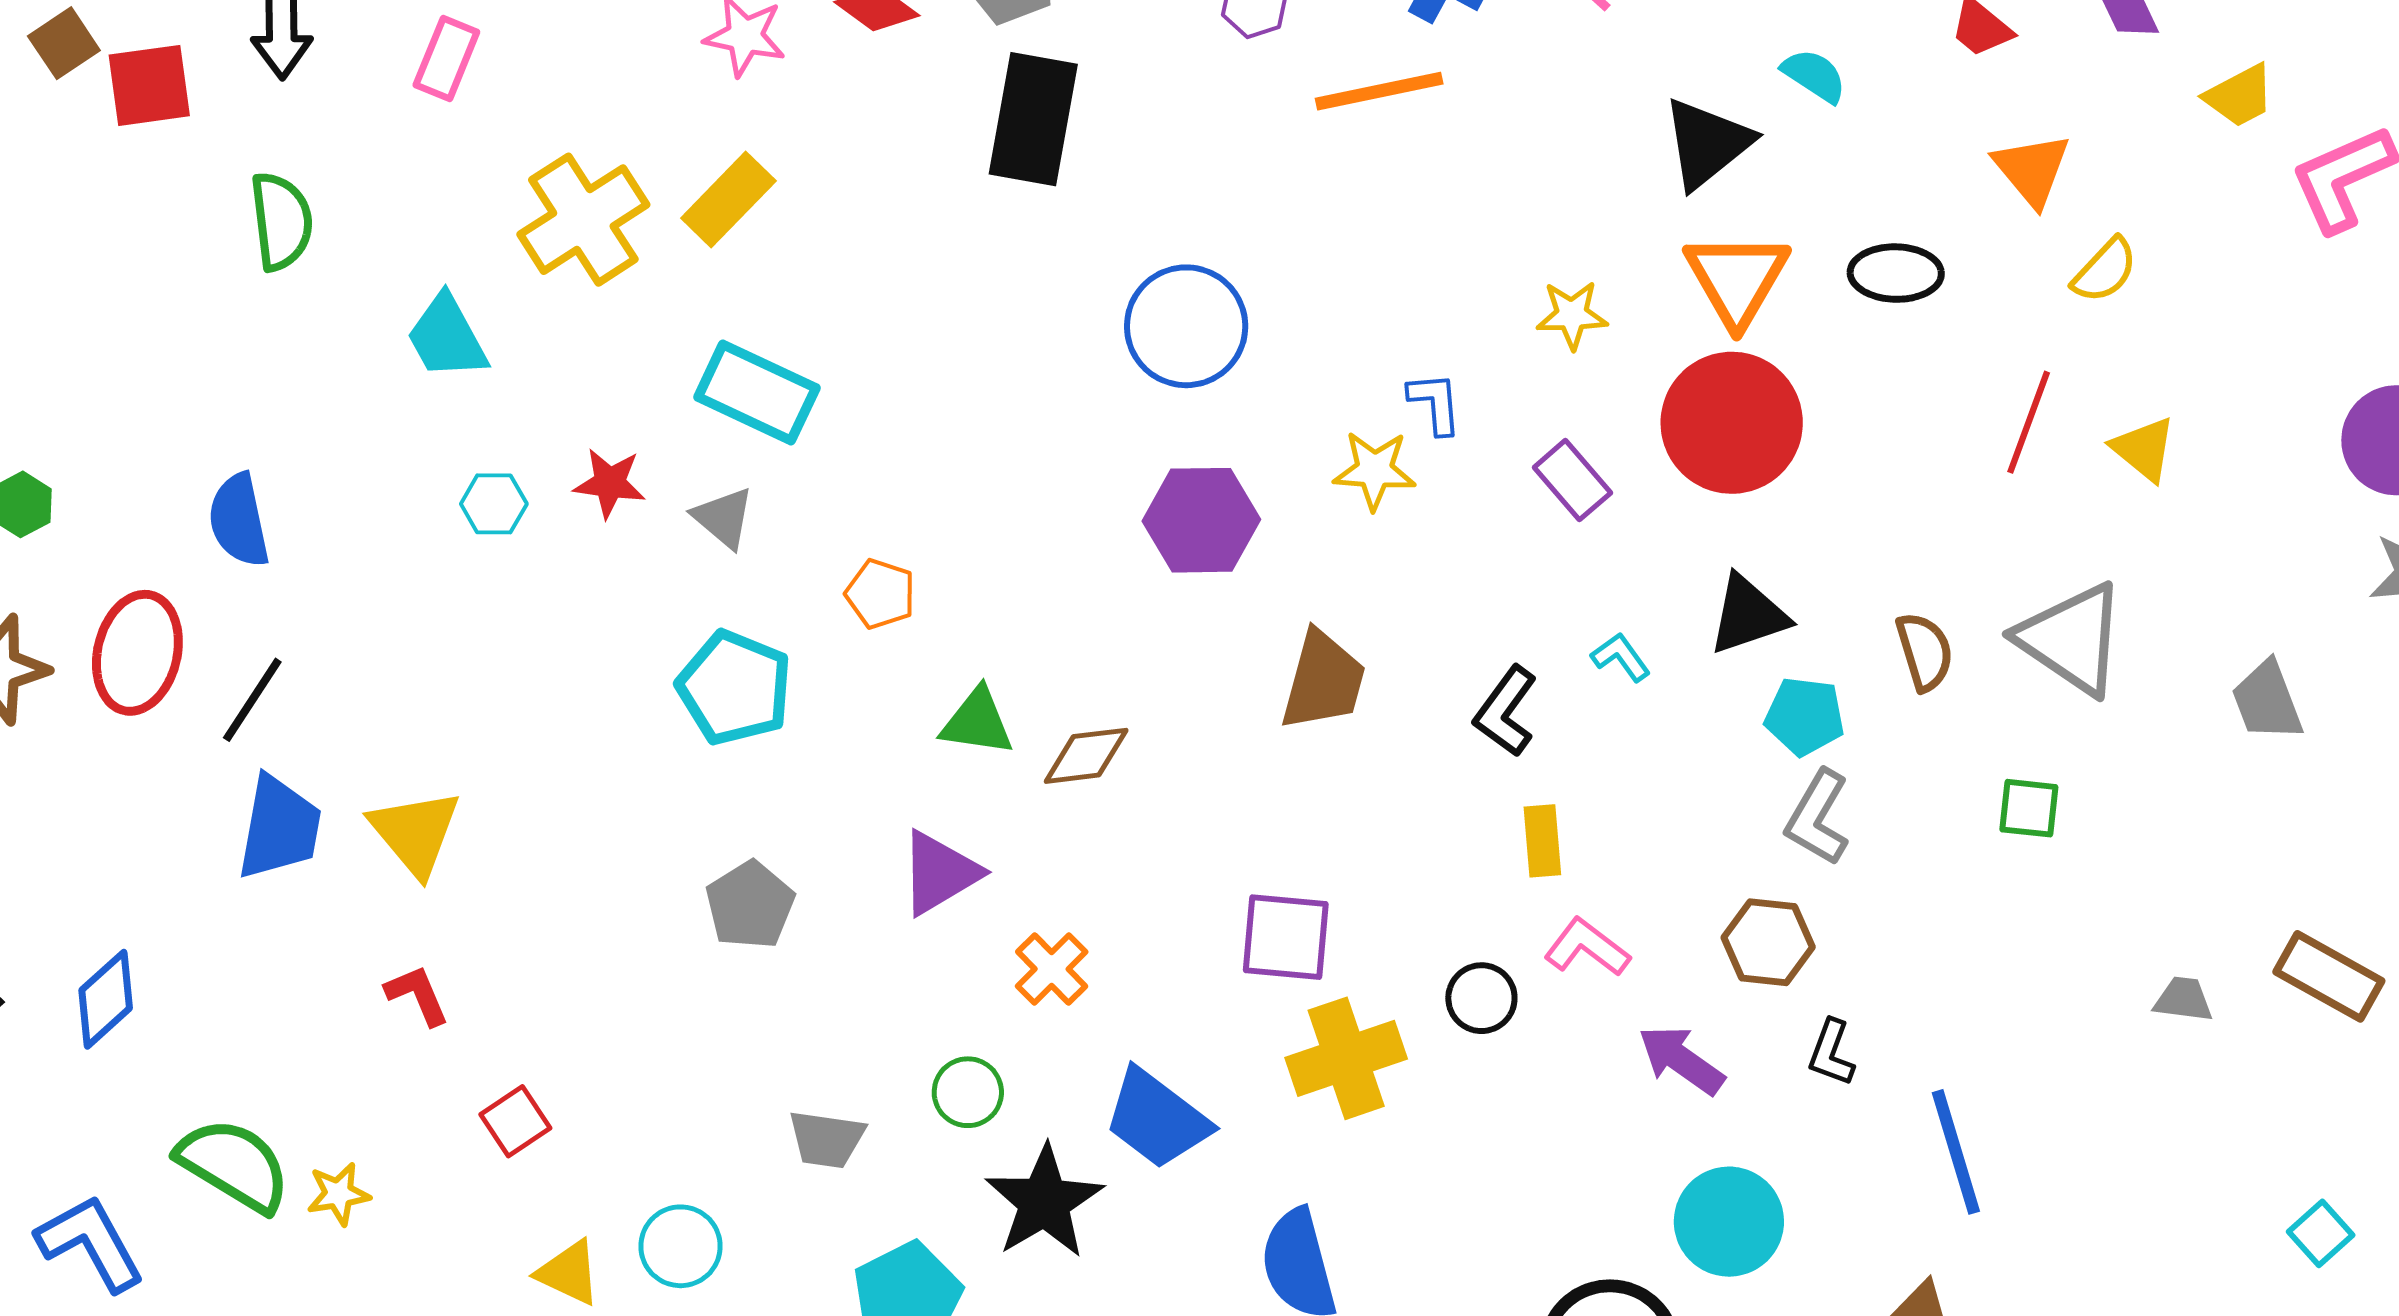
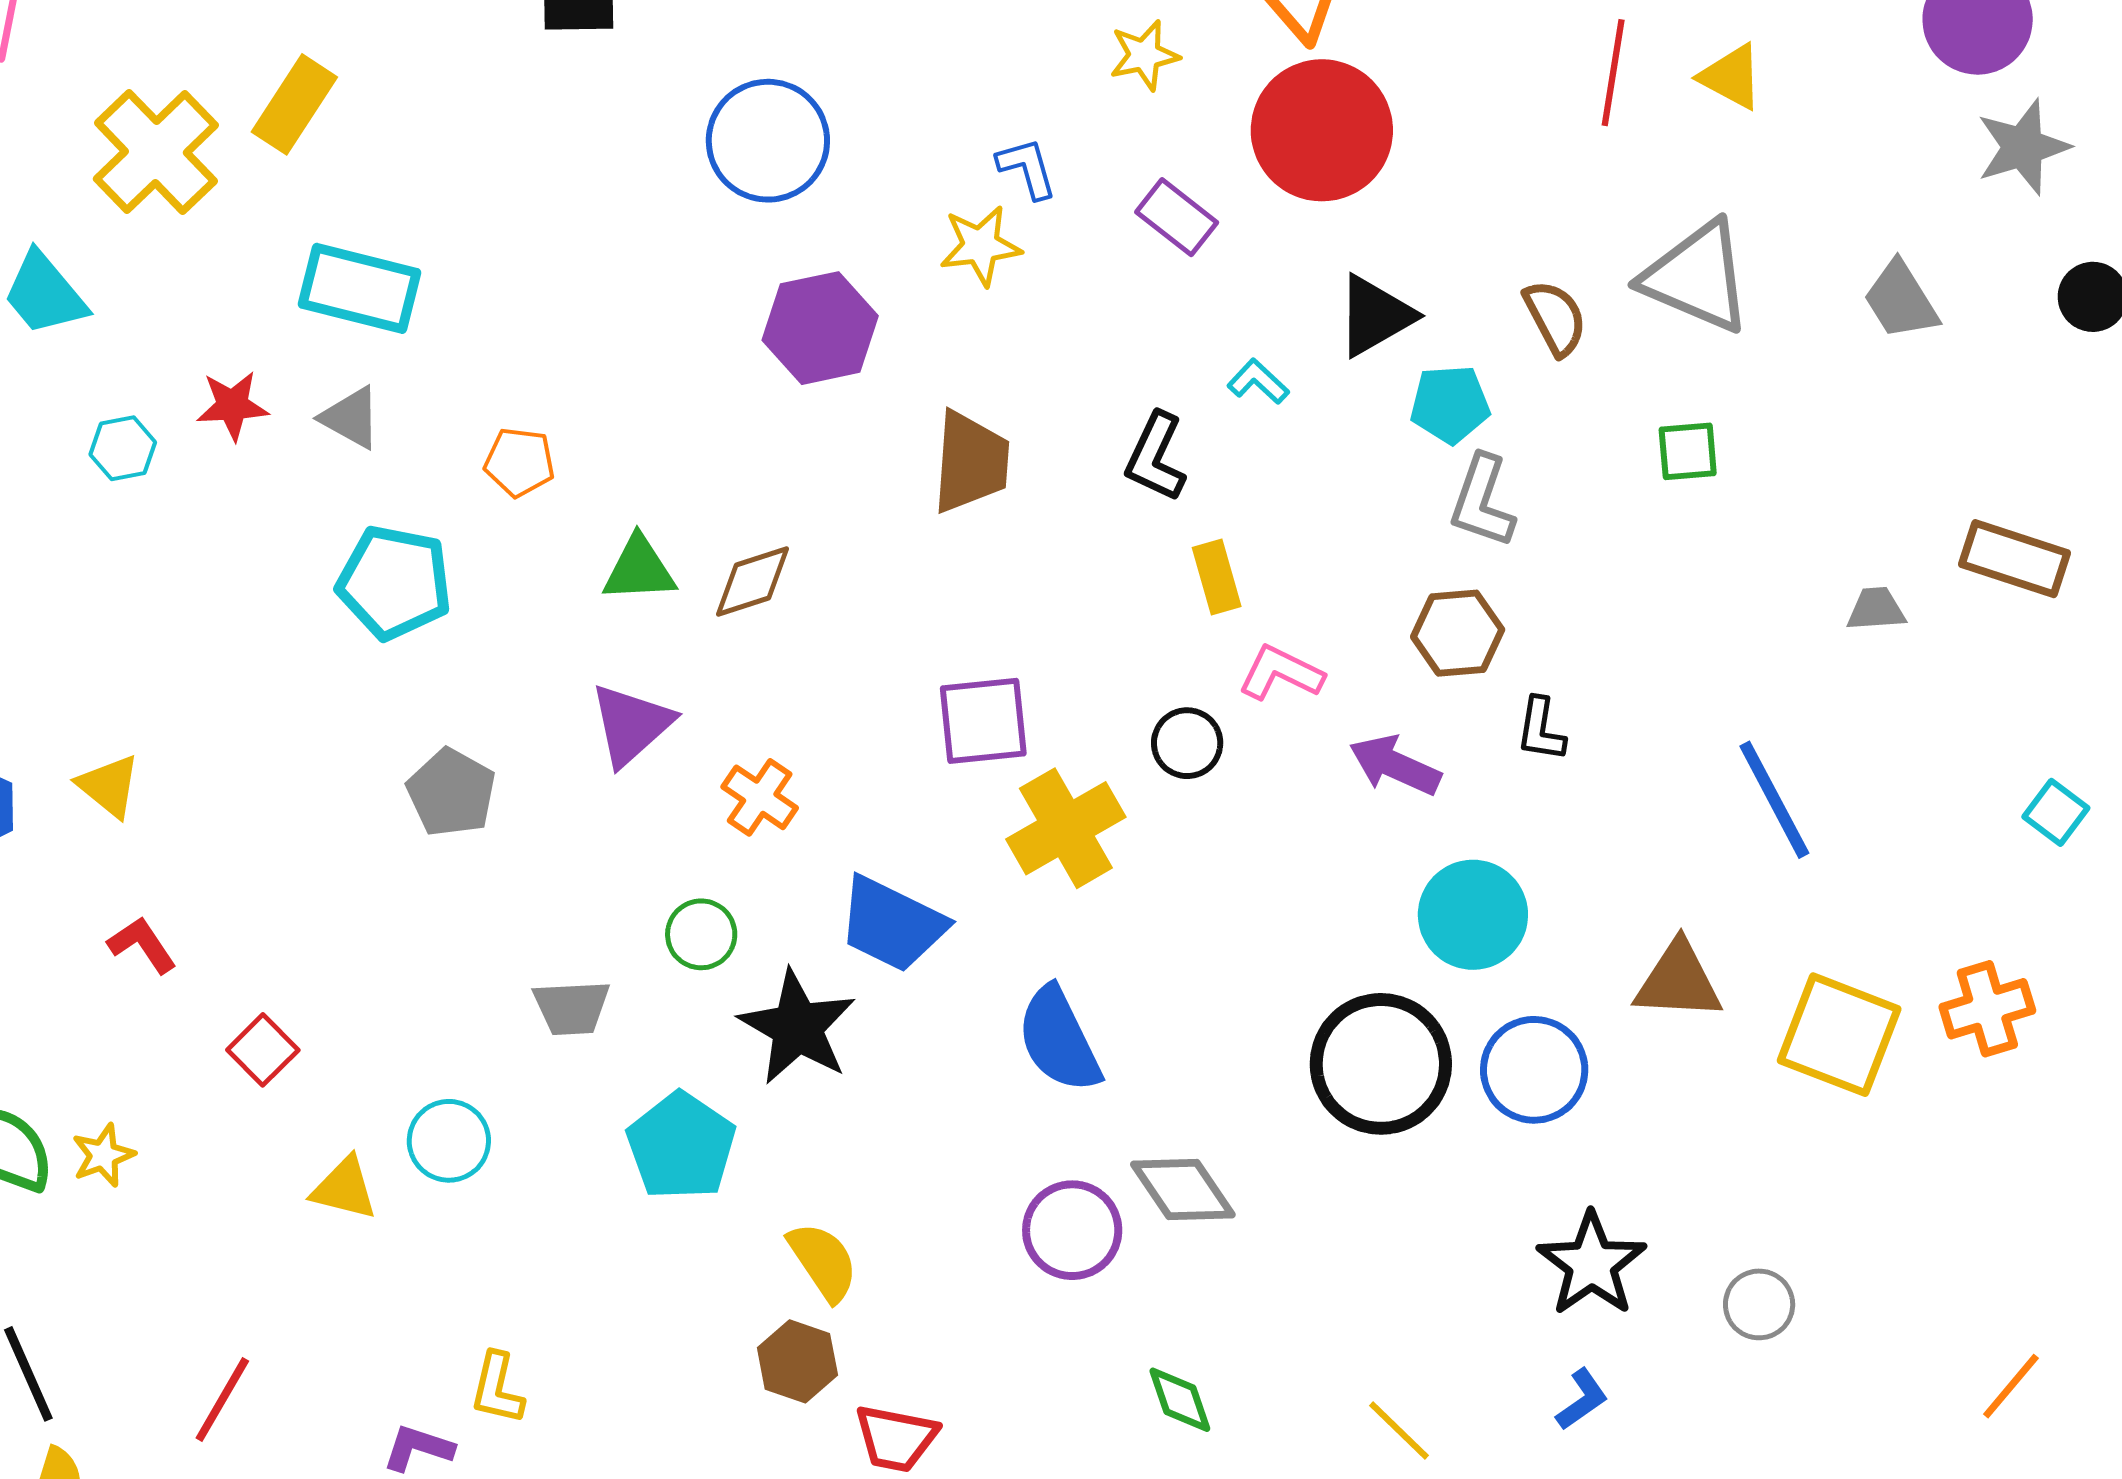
yellow triangle: (415, 833) -> (109, 786), size x0.7
blue line: (1956, 1152) -> (1774, 800), moved

